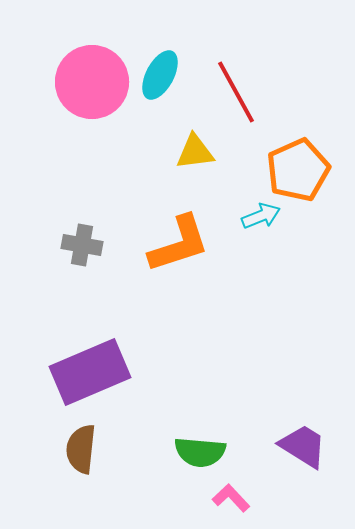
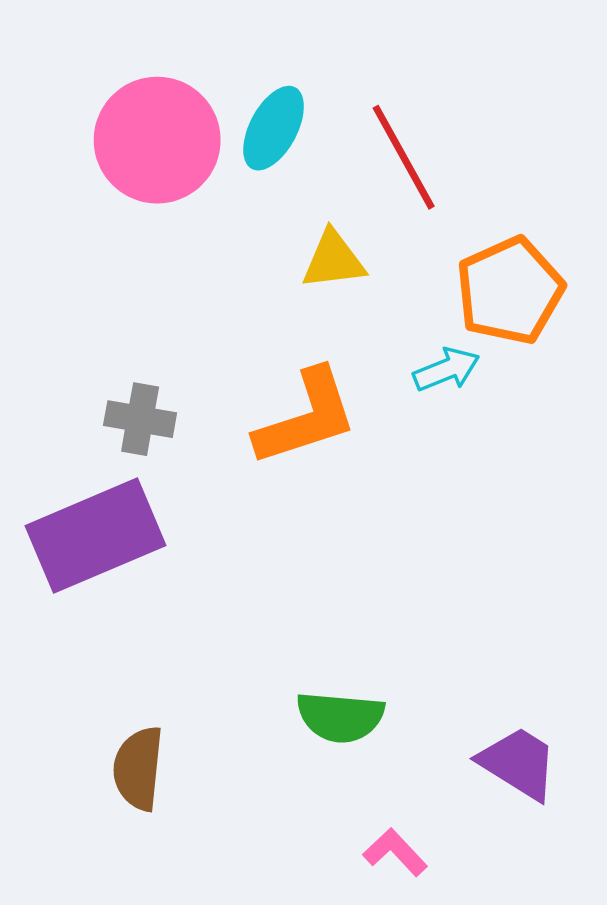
purple rectangle: (90, 372) -> (96, 536), moved
green semicircle: (200, 452) -> (340, 717), moved

